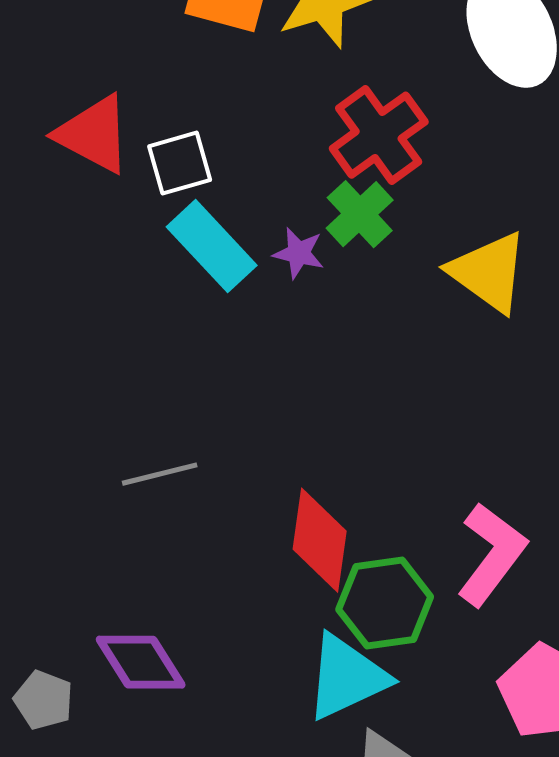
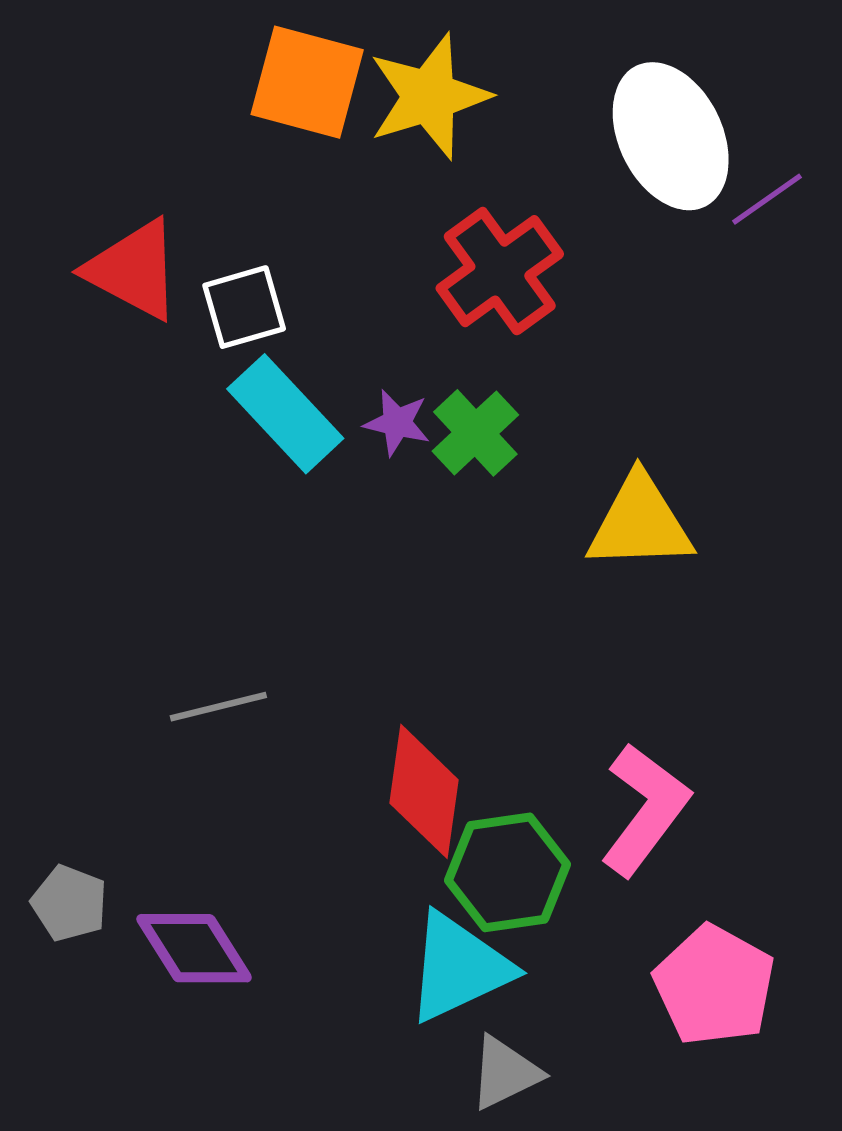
green cross: (360, 214) -> (475, 433), moved
yellow triangle: (489, 272) -> (640, 523), moved, turned -38
gray pentagon: (44, 700) -> (69, 903), moved

